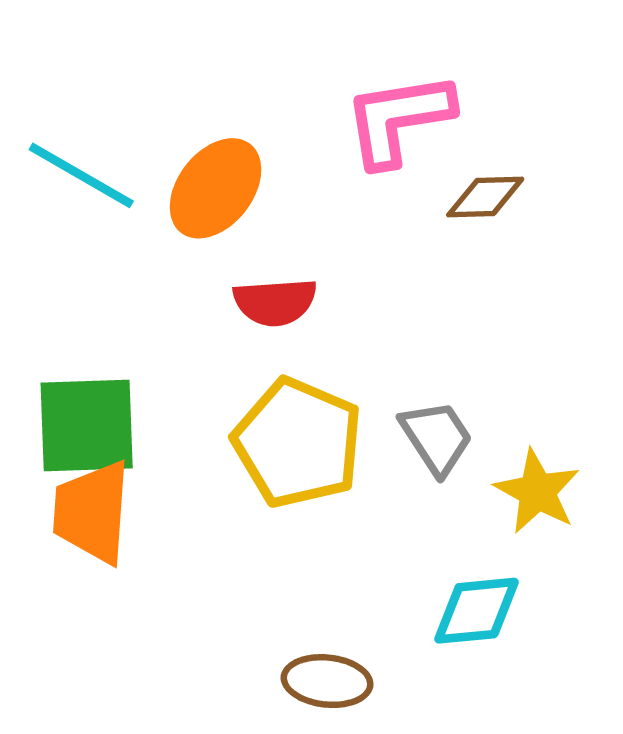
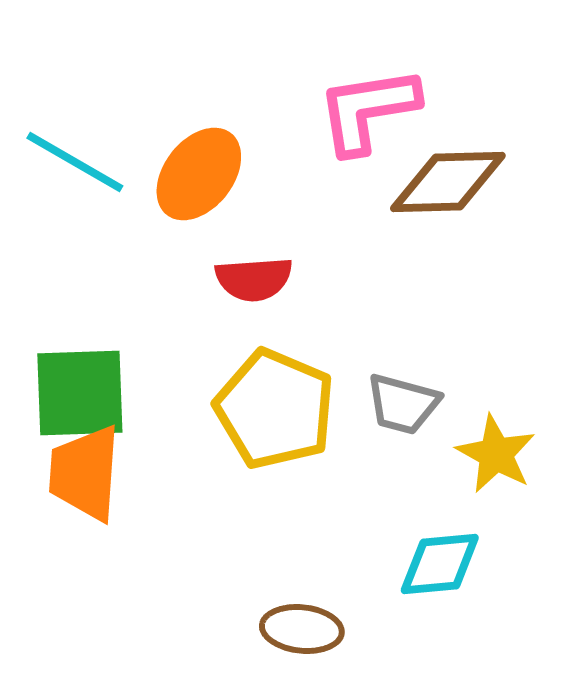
brown diamond: (485, 197) -> (448, 182), size x1.6
gray trapezoid: (436, 437) -> (403, 404), turned 138

